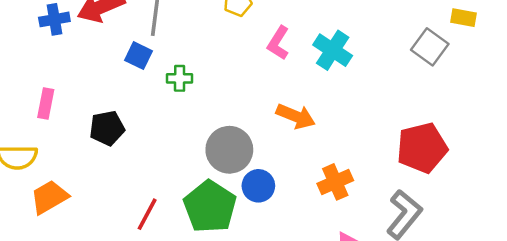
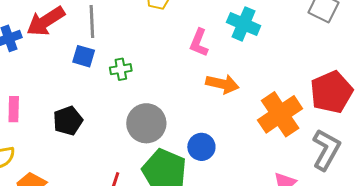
pink L-shape: (278, 43) -> (199, 43), moved
gray circle: (229, 150) -> (146, 123), moved
orange cross: (335, 182) -> (280, 114), moved, size x1.5

